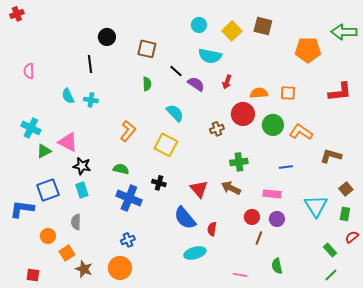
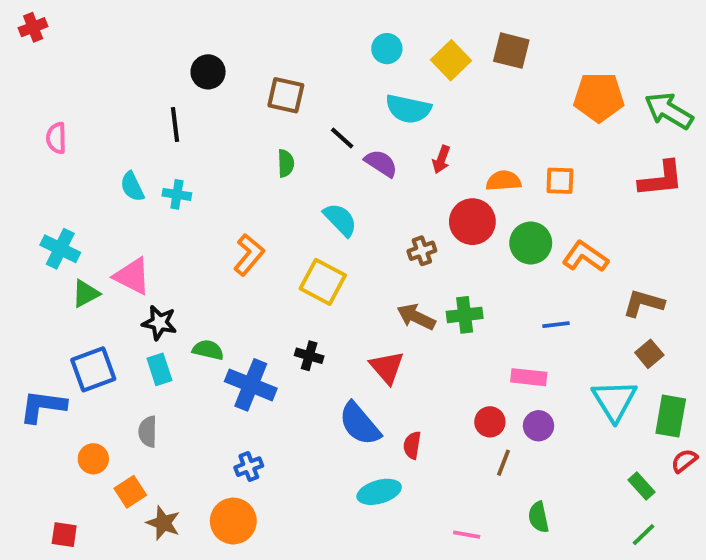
green arrow: (344, 32) -> (669, 111), moved, turned 30
green semicircle: (121, 169) -> (208, 350), moved
brown arrow: (231, 188) -> (416, 317), moved
brown square: (346, 189) -> (649, 354), moved
green rectangle: (345, 214) -> (671, 416), size x1.5

